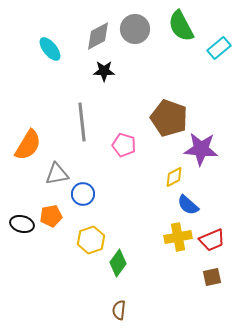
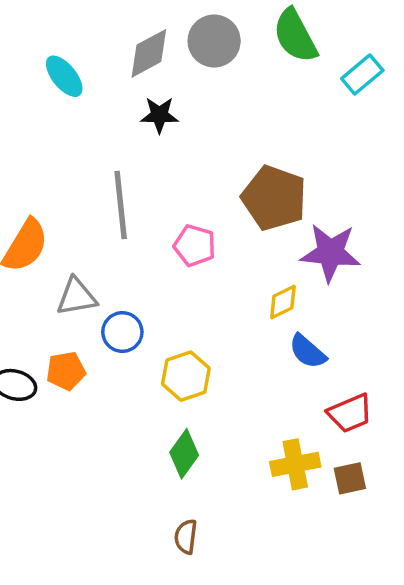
yellow cross: (178, 237) -> (295, 464), moved
yellow hexagon: (91, 240) -> (186, 376), moved

